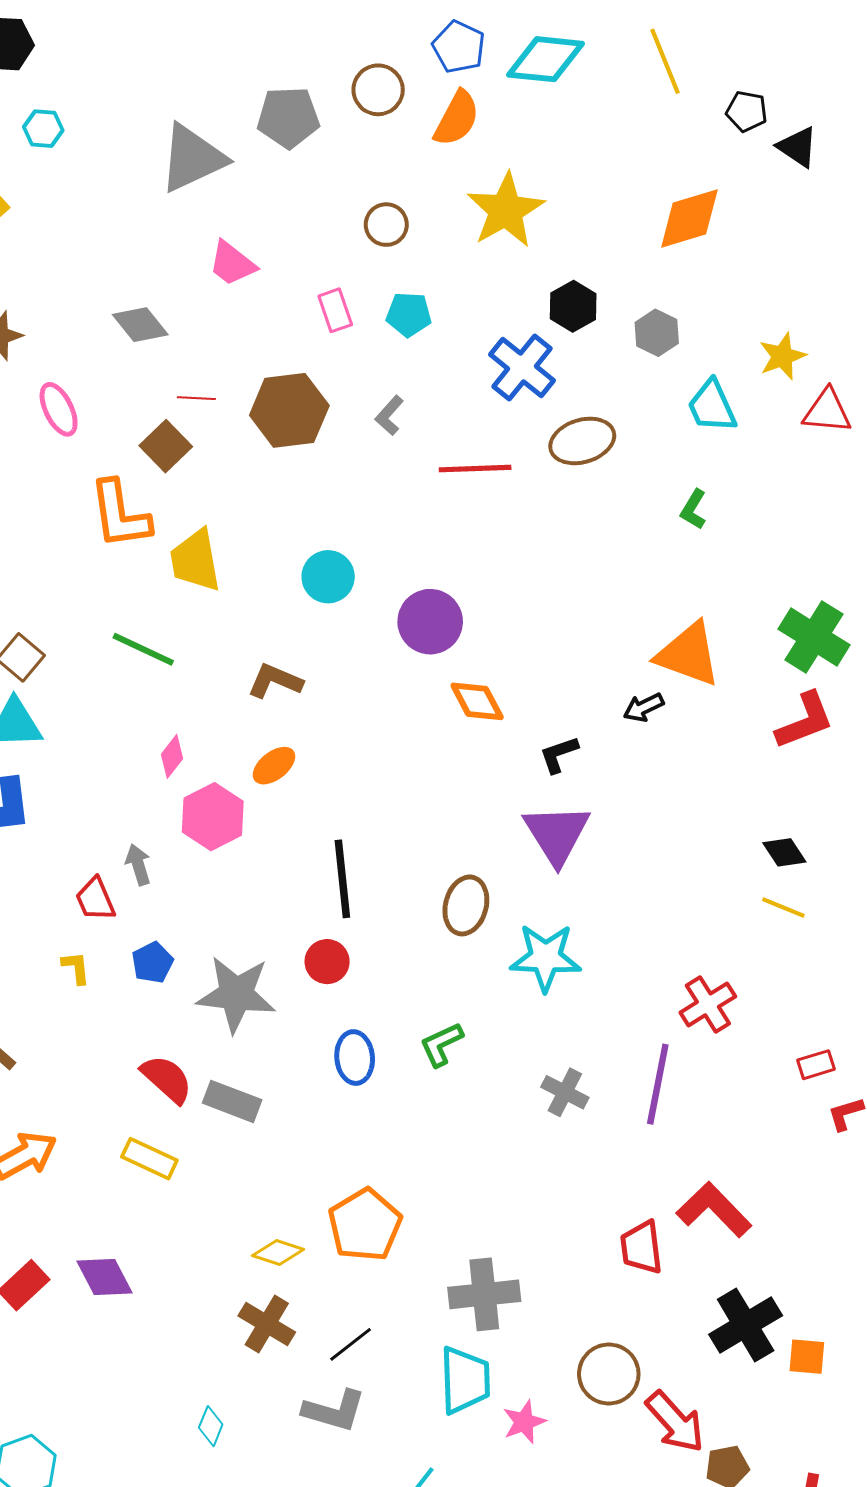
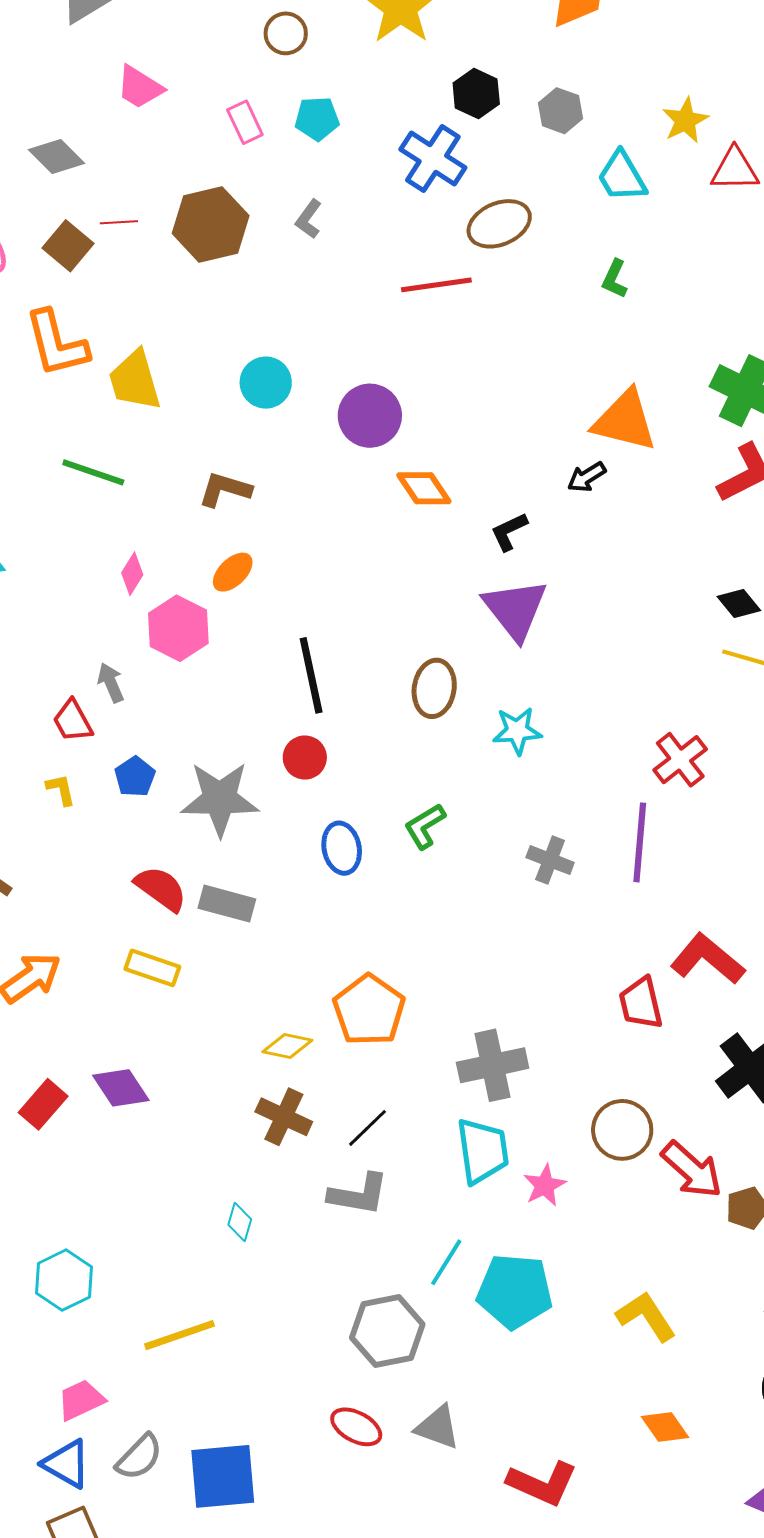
brown square: (166, 446) -> (68, 246), moved
red line: (475, 469) -> (436, 285), moved
cyan star: (546, 958) -> (517, 731), size x0.7

